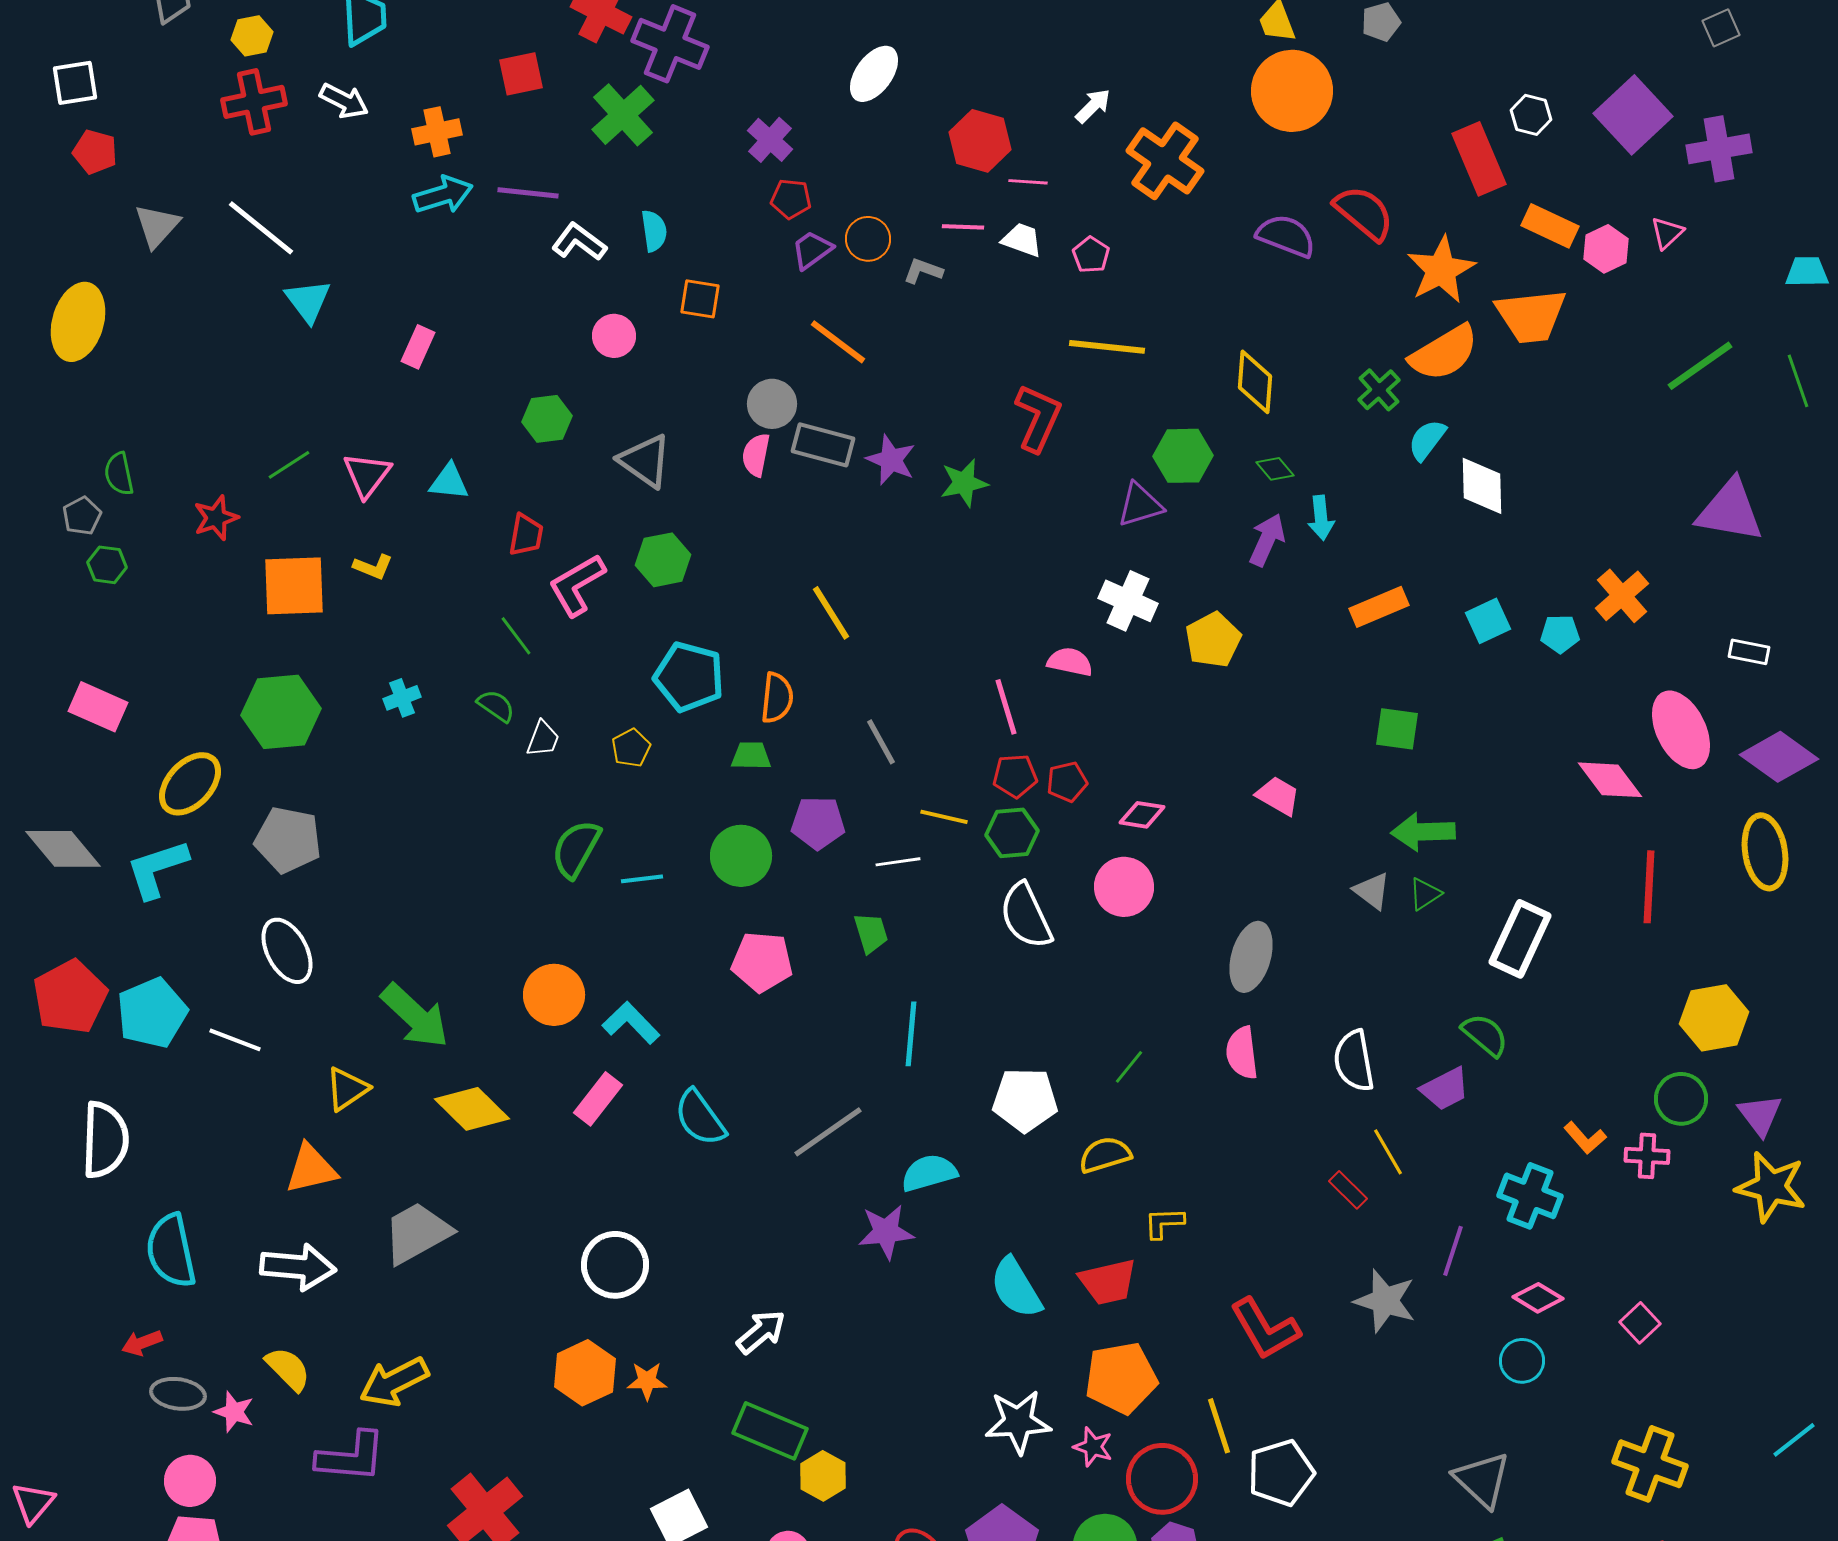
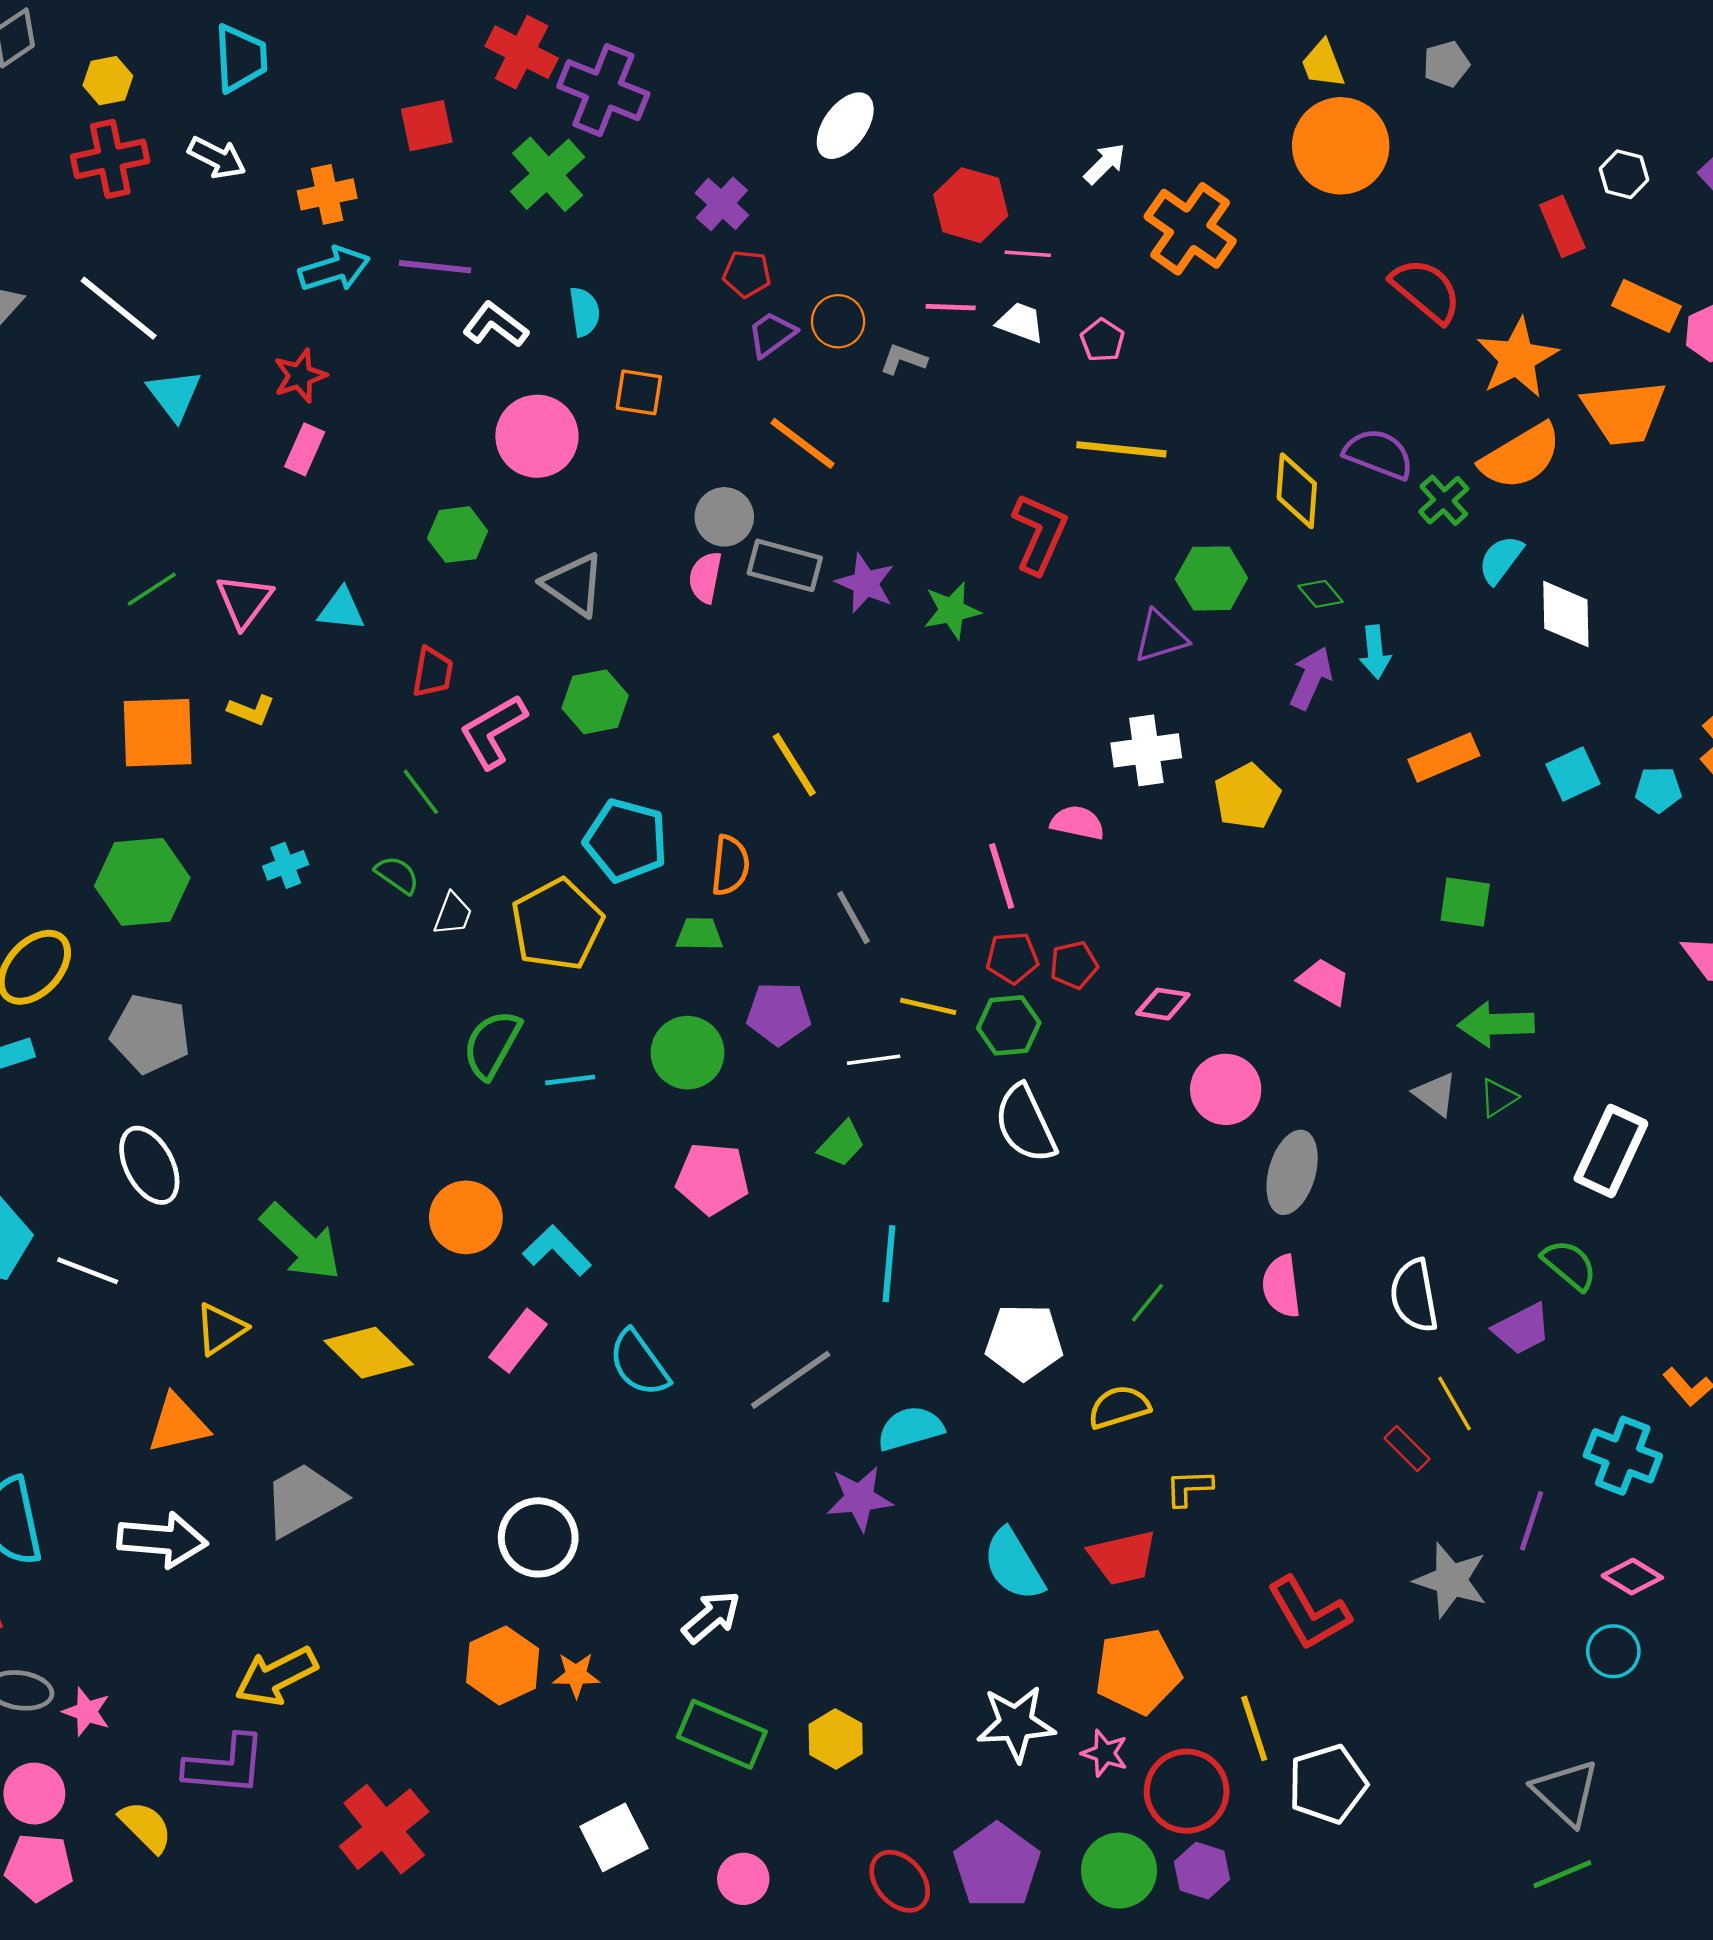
red rectangle: (1479, 159) -> (1562, 226), size x0.7
purple semicircle: (1286, 236) -> (1379, 454), moved
pink circle: (614, 336) -> (537, 436), size x1.6
red star: (216, 518) -> (300, 376), moved
white cross: (1128, 601) -> (1146, 750), turned -32
yellow pentagon: (631, 748) -> (557, 925), size x2.0
pink circle: (1124, 887) -> (1226, 1089), moved
green trapezoid: (871, 933) -> (842, 1144), turned 60
yellow semicircle: (288, 1369) -> (146, 1827), moved
yellow hexagon: (823, 1476) -> (836, 1739), moved

